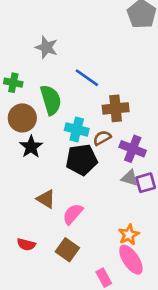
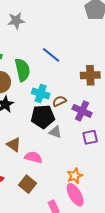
gray star: (46, 47) -> (16, 21), moved, turned -30
brown cross: (116, 108) -> (90, 75), moved
gray triangle: (130, 178) -> (55, 132), moved
pink semicircle: (73, 214) -> (33, 157), turned 60

